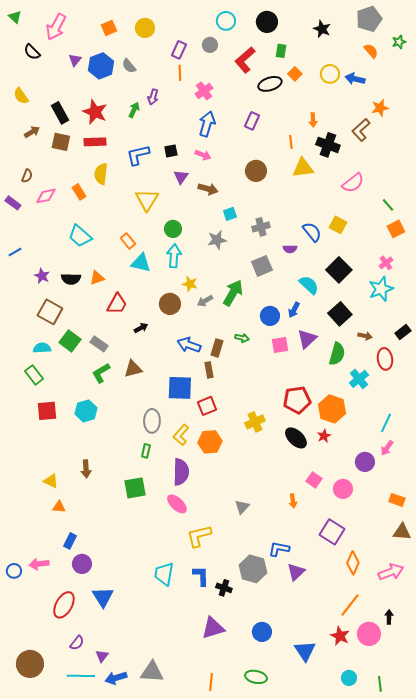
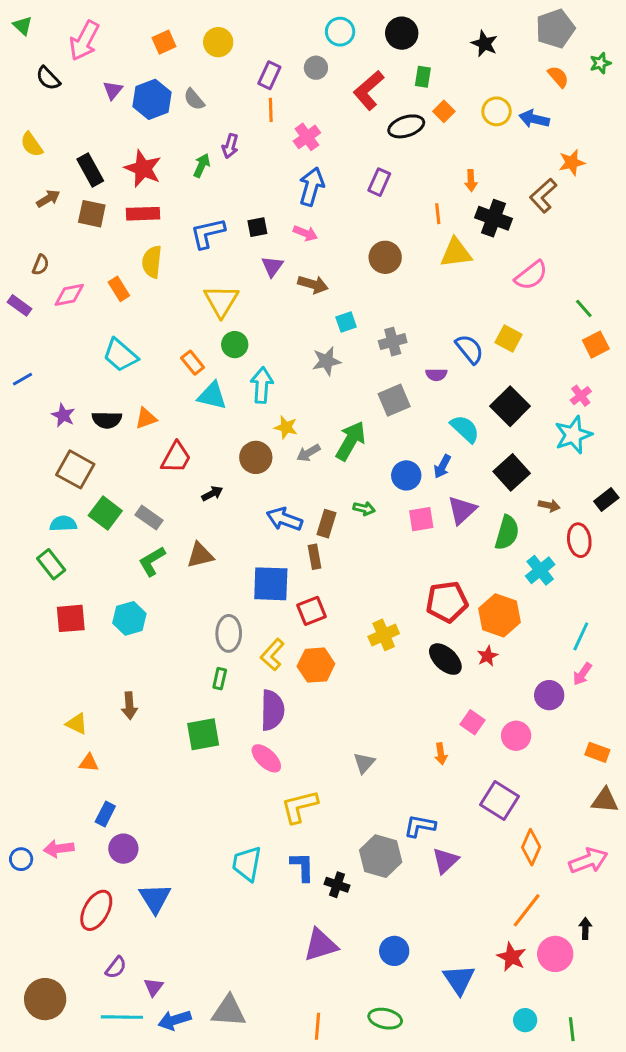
green circle: (173, 229) -> (235, 345), moved

